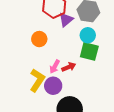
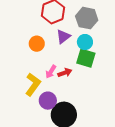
purple triangle: (66, 20) -> (63, 36), moved
purple circle: (53, 86) -> (48, 101), moved

